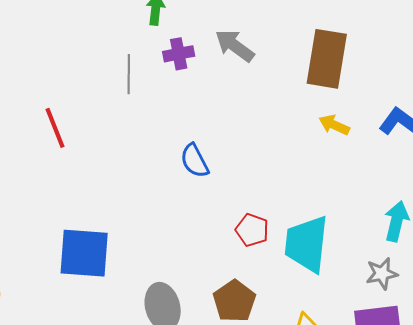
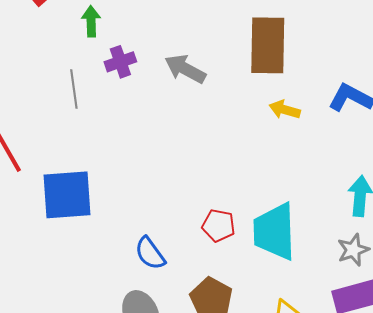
gray arrow: (235, 46) -> (185, 69), moved
blue semicircle: (195, 161) -> (150, 253), moved
blue square: (84, 253) -> (67, 195), moved

